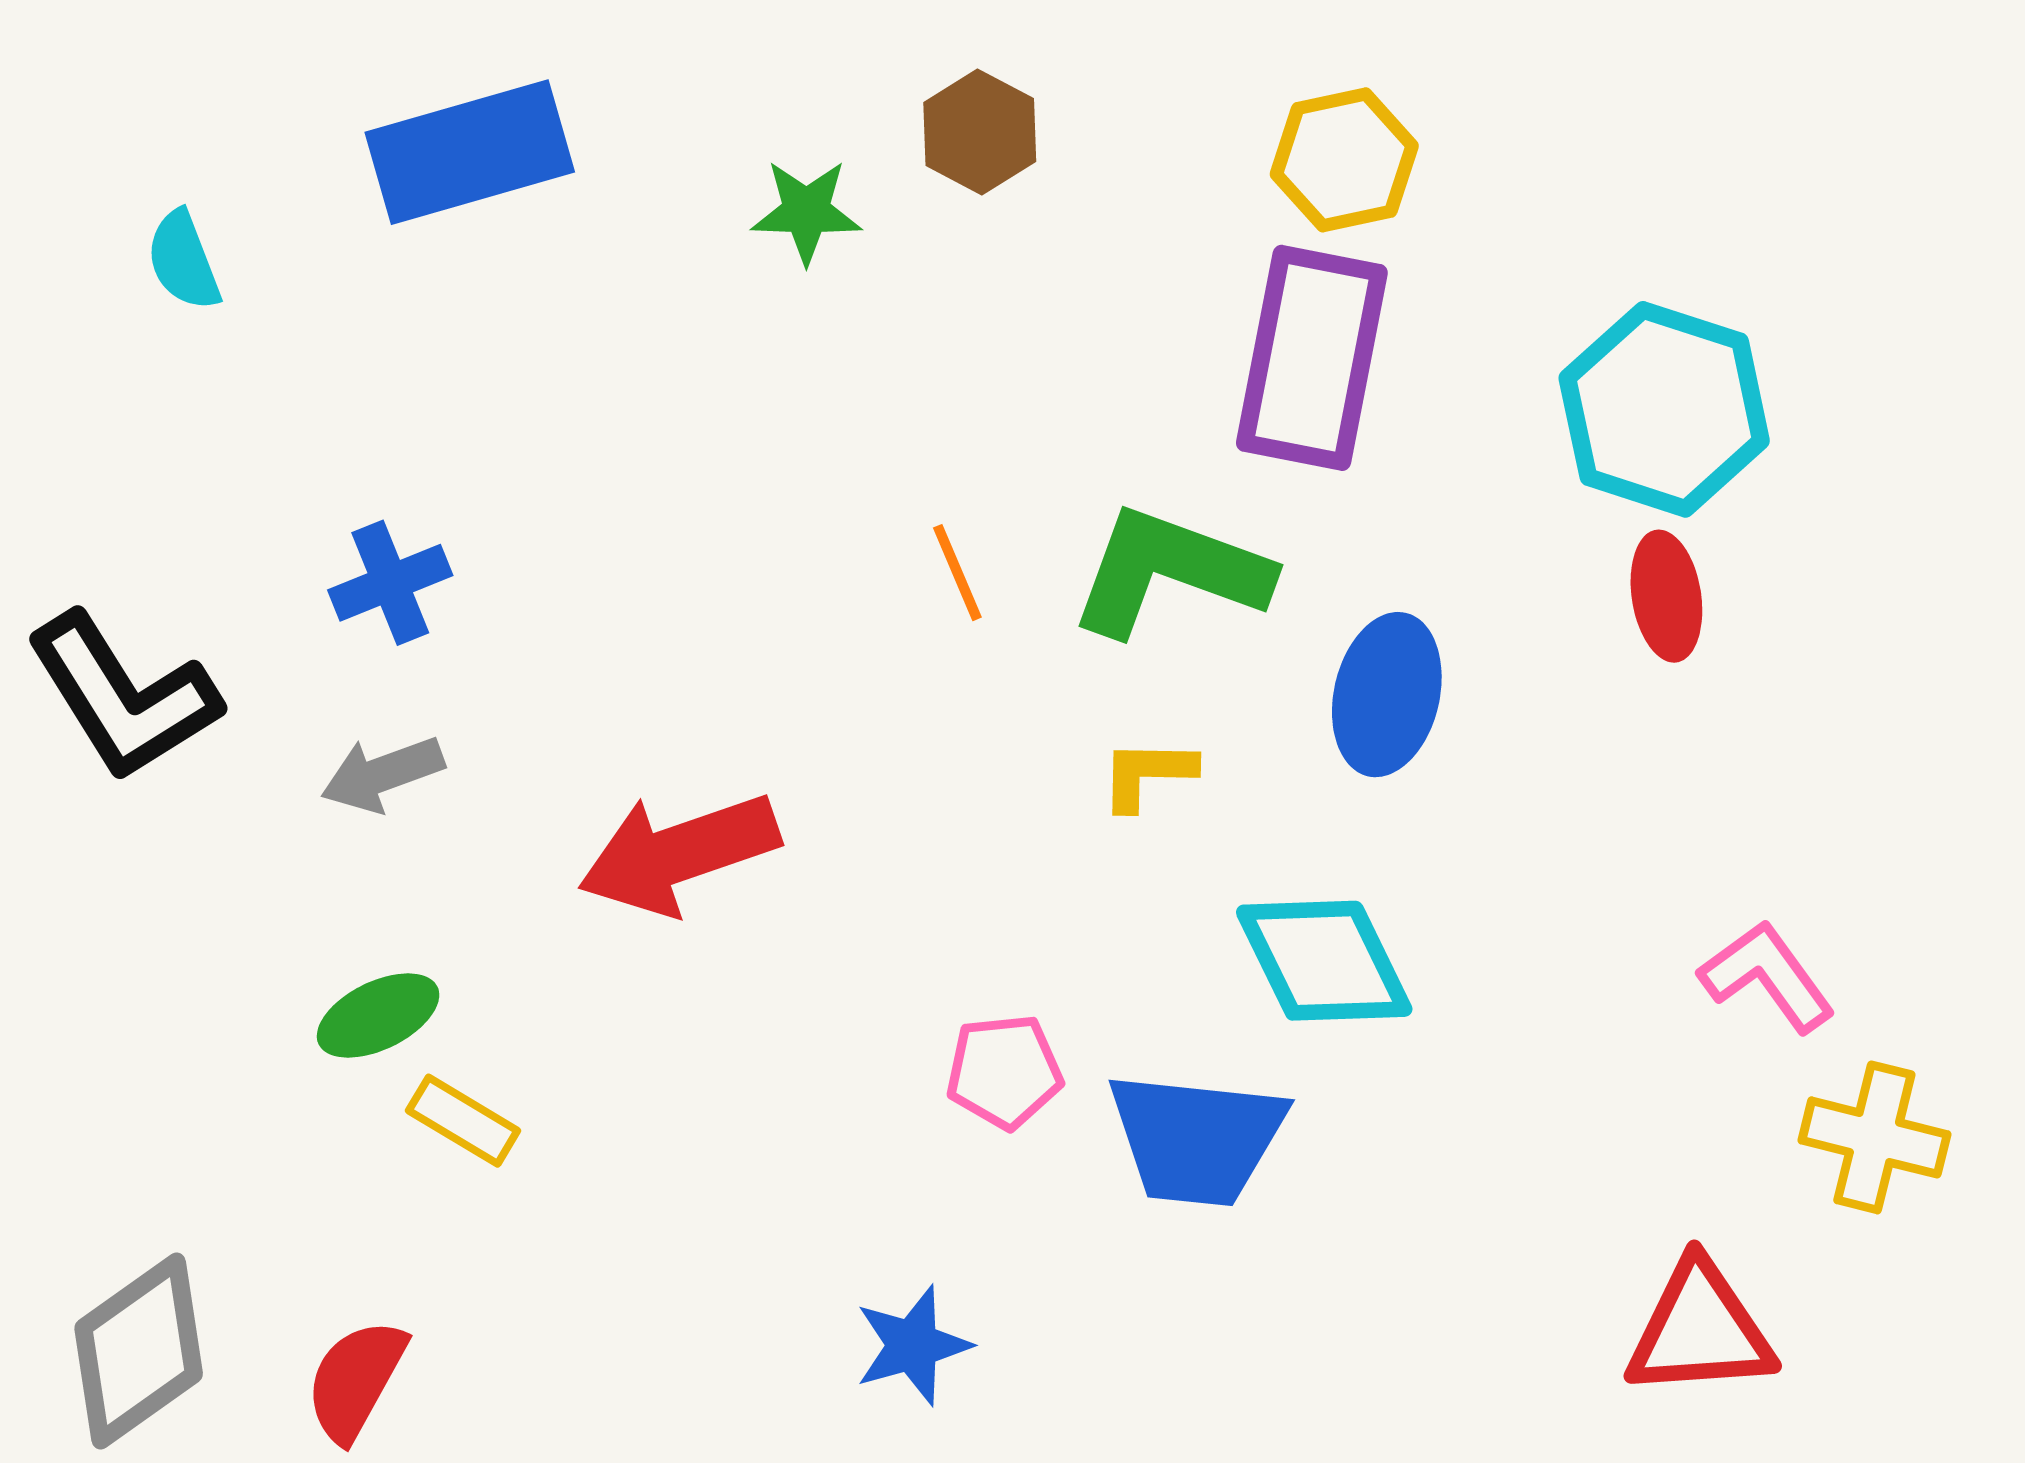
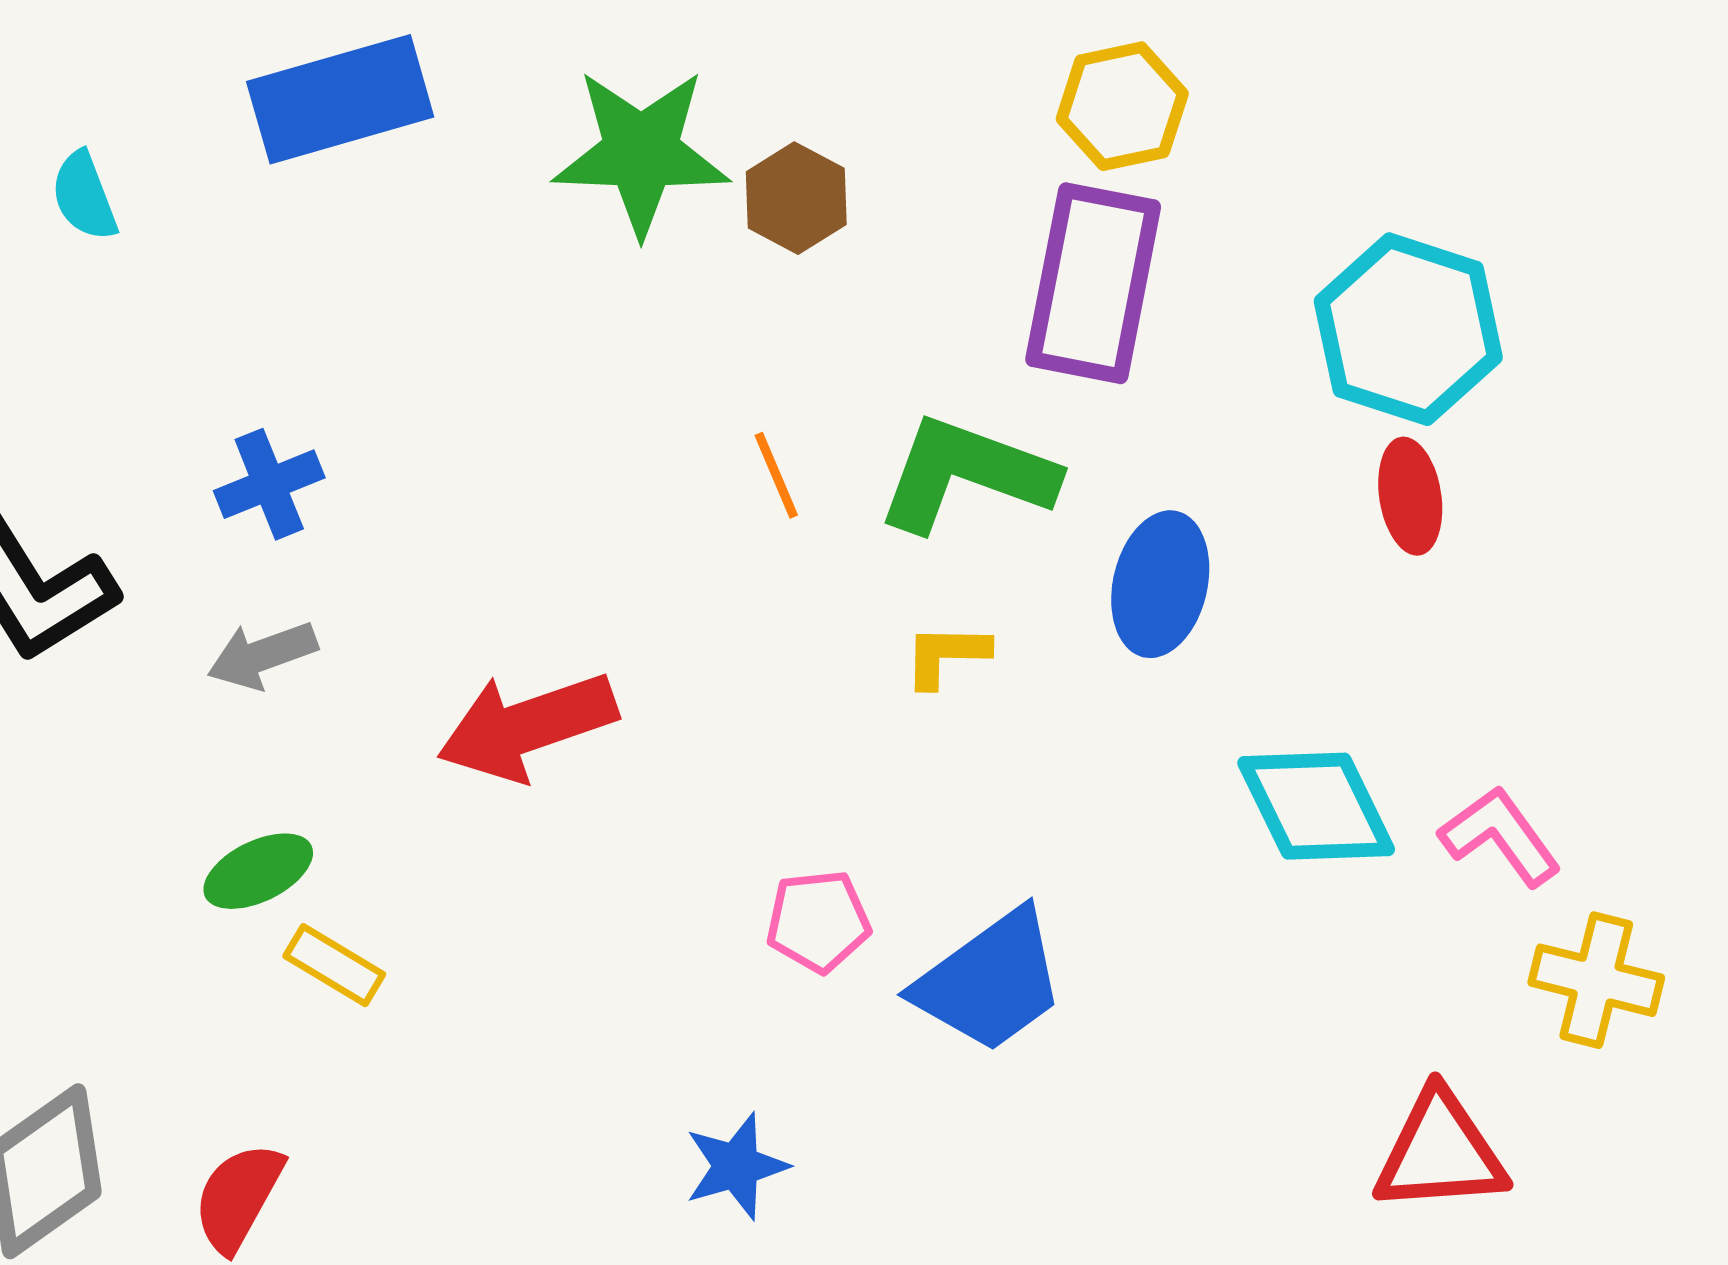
brown hexagon: (980, 132) -> (796, 198), moved
green star: (806, 211) -> (641, 152), size x1.8
cyan diamond: (1324, 961) -> (1316, 806), moved
blue trapezoid: (1197, 1139) -> (990, 981), turned -42

